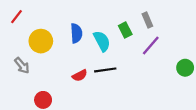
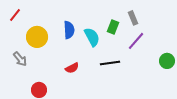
green rectangle: (125, 30) -> (113, 27), turned 48
black line: (105, 70) -> (110, 63), moved

